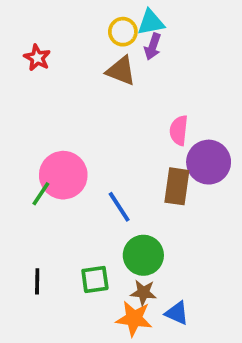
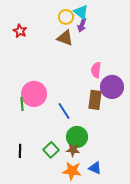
cyan triangle: (151, 22) -> (81, 12), turned 49
green line: (41, 194) -> (22, 104), turned -40
green square: (95, 279) -> (51, 150), turned -35
brown star: (143, 293) -> (73, 150), moved

